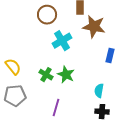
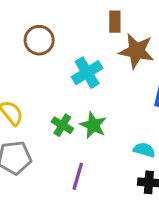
brown circle: (47, 15) -> (39, 40), moved
cyan semicircle: (99, 91) -> (144, 150), turned 96

